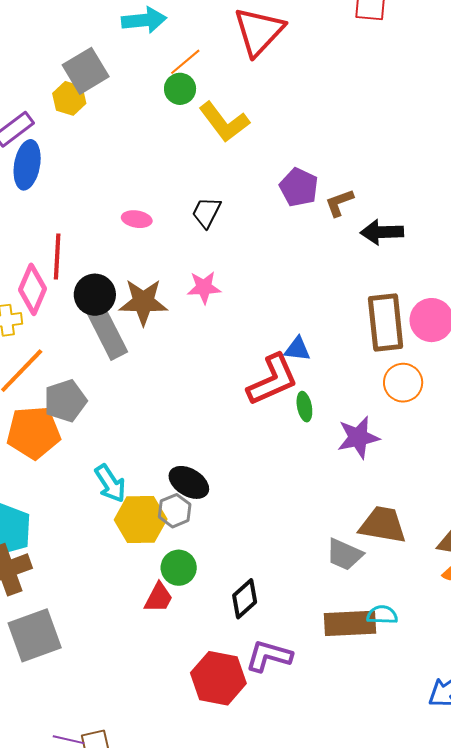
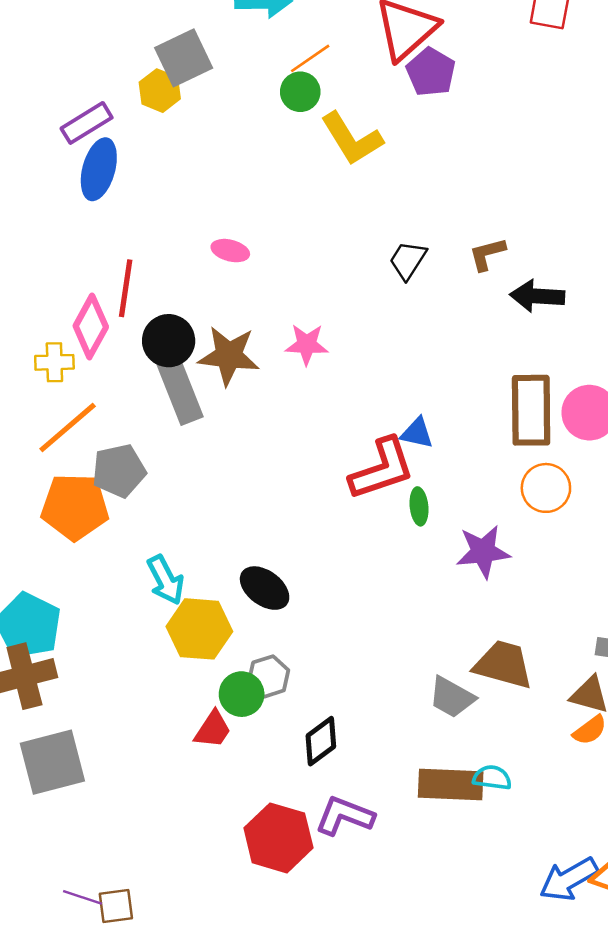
purple pentagon: (299, 187) -> (431, 72), moved
black trapezoid: (206, 212) -> (408, 260), moved
gray hexagon: (175, 511) -> (269, 676), moved

